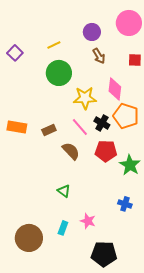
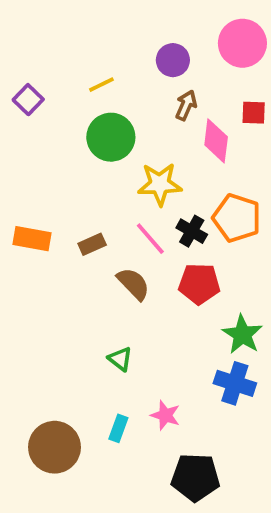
brown arrow: (99, 56) -> (186, 105), turned -126
pink diamond: (115, 89) -> (216, 141), moved
green star: (130, 165) -> (242, 334), moved
blue cross: (125, 204) -> (235, 383), size x1.5

